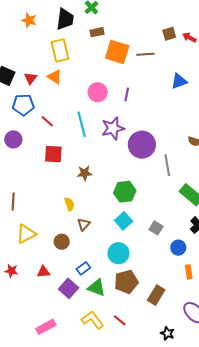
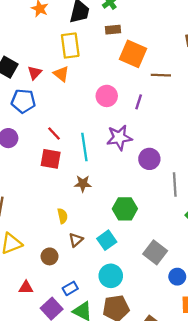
brown line: (145, 54) -> (161, 75), moved
red line: (47, 121) -> (54, 133), moved
cyan line: (82, 124) -> (84, 147), moved
purple circle: (142, 145) -> (149, 159), size x0.7
cyan square: (124, 221) -> (107, 240), moved
gray square: (156, 228) -> (155, 252), size x1.5

